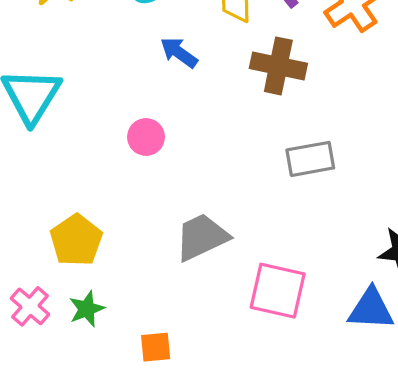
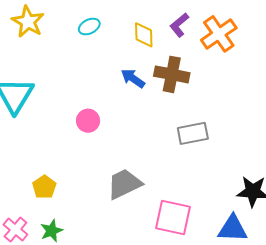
blue arrow: (179, 52) -> (133, 78), moved
yellow pentagon: (76, 240) -> (44, 187), size x0.7

